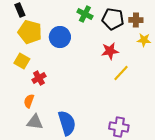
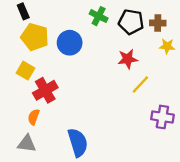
red cross: (39, 78) -> (45, 90), size x1.5
gray triangle: (35, 122) -> (27, 144), moved
purple cross: (119, 127) -> (162, 117), moved

